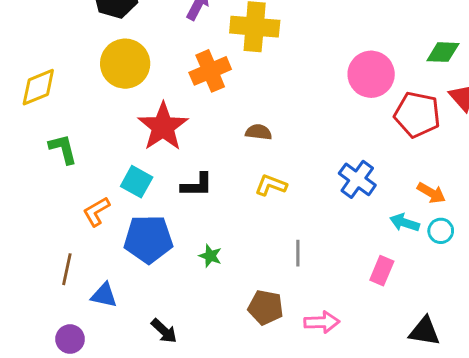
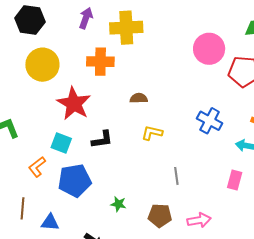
orange cross: (210, 71) -> (100, 62), turned 32
green star: (210, 256) -> (118, 204), moved

